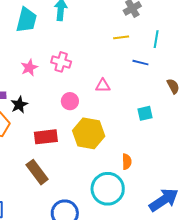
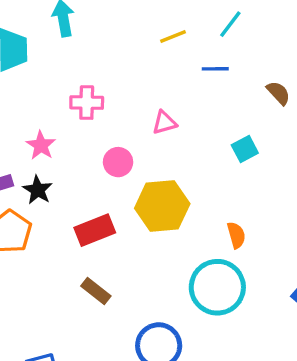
cyan line: (156, 39) -> (230, 24), turned 42
pink star: (29, 68) -> (41, 145), moved
brown rectangle: (37, 172) -> (96, 291), size x0.7

